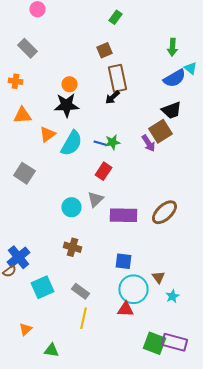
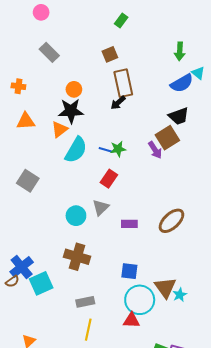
gray rectangle: (27, 48) -> (49, 52), moved
orange triangle: (47, 134) -> (60, 129), moved
purple rectangle: (123, 215) -> (129, 224), size x0.6
brown cross: (72, 247) -> (77, 257), size x1.4
brown triangle: (158, 277) -> (165, 288), size x1.6
cyan square: (42, 287) -> (41, 283), moved
gray rectangle: (80, 291) -> (85, 302), turned -48
cyan star: (172, 296) -> (180, 295), moved

